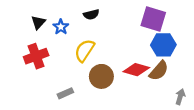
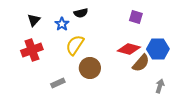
purple square: (153, 19) -> (136, 17), size x0.6
blue star: (61, 27) -> (62, 24), moved
blue hexagon: (163, 45) -> (158, 49), moved
red diamond: (136, 70) -> (129, 49), moved

